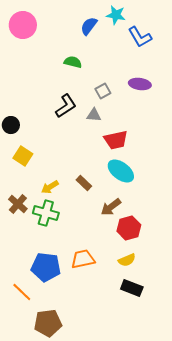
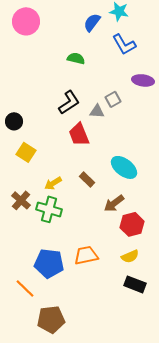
blue L-shape: (140, 37) -> (124, 44), moved
gray square: (103, 91) -> (113, 99), moved
red trapezoid: (116, 140) -> (79, 134), moved, turned 80

